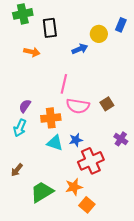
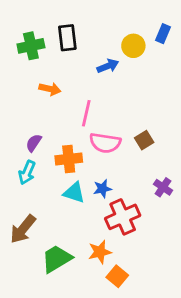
green cross: (23, 14) -> (31, 46), moved
orange arrow: (32, 52) -> (50, 89), moved
brown arrow: (17, 170) -> (23, 229), size x1.6

